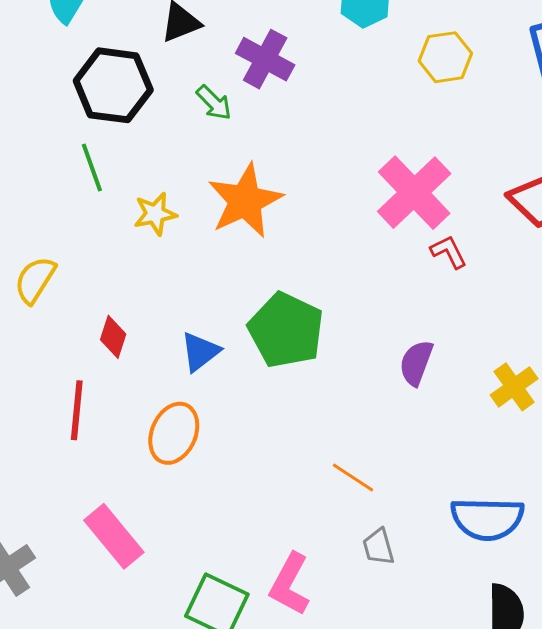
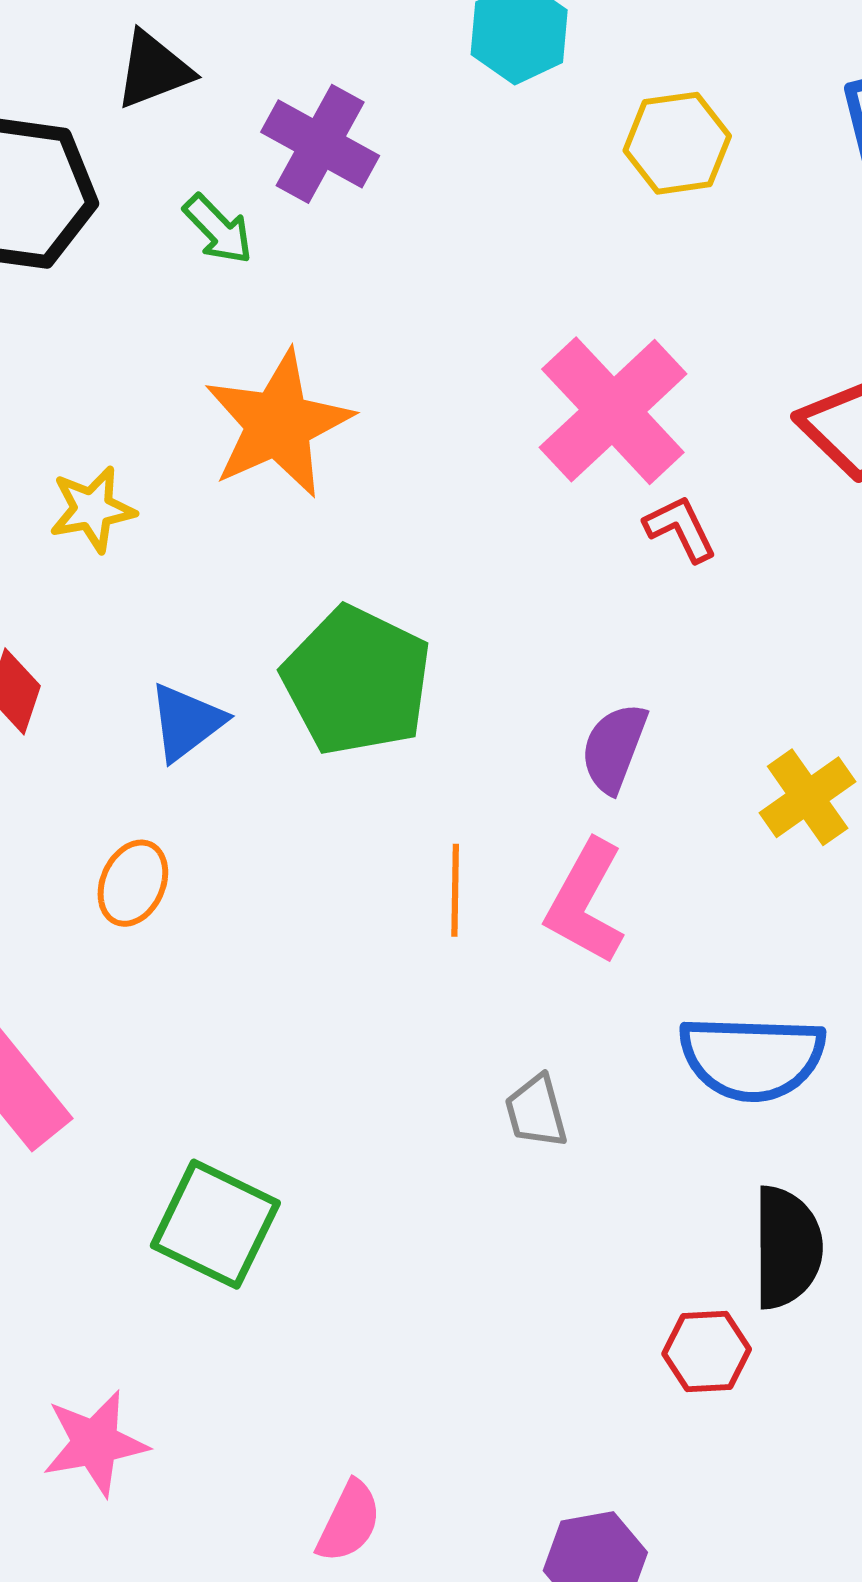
yellow star: (155, 214) -> (92, 509), moved
orange ellipse: (174, 433) -> (133, 883), size x0.7
orange line: (353, 478) -> (455, 890), moved, turned 57
pink L-shape: (290, 584) -> (585, 902), moved

